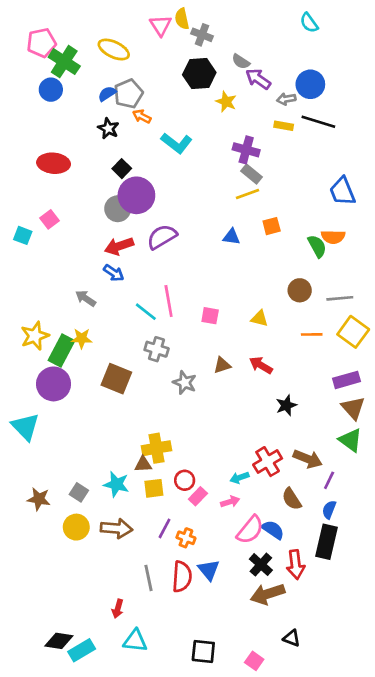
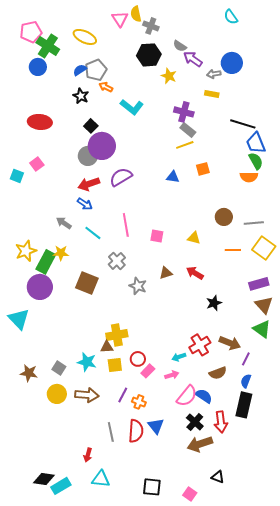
black line: (318, 122) -> (243, 124), moved
green semicircle: (317, 246) -> (256, 161), moved
cyan line: (146, 312) -> (93, 233), moved
gray cross: (157, 349) -> (117, 261), turned 30
brown semicircle: (292, 499) -> (218, 373), turned -78

